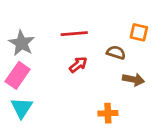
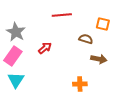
red line: (74, 34) -> (62, 15), moved
red arrow: (78, 65) -> (45, 48), moved

